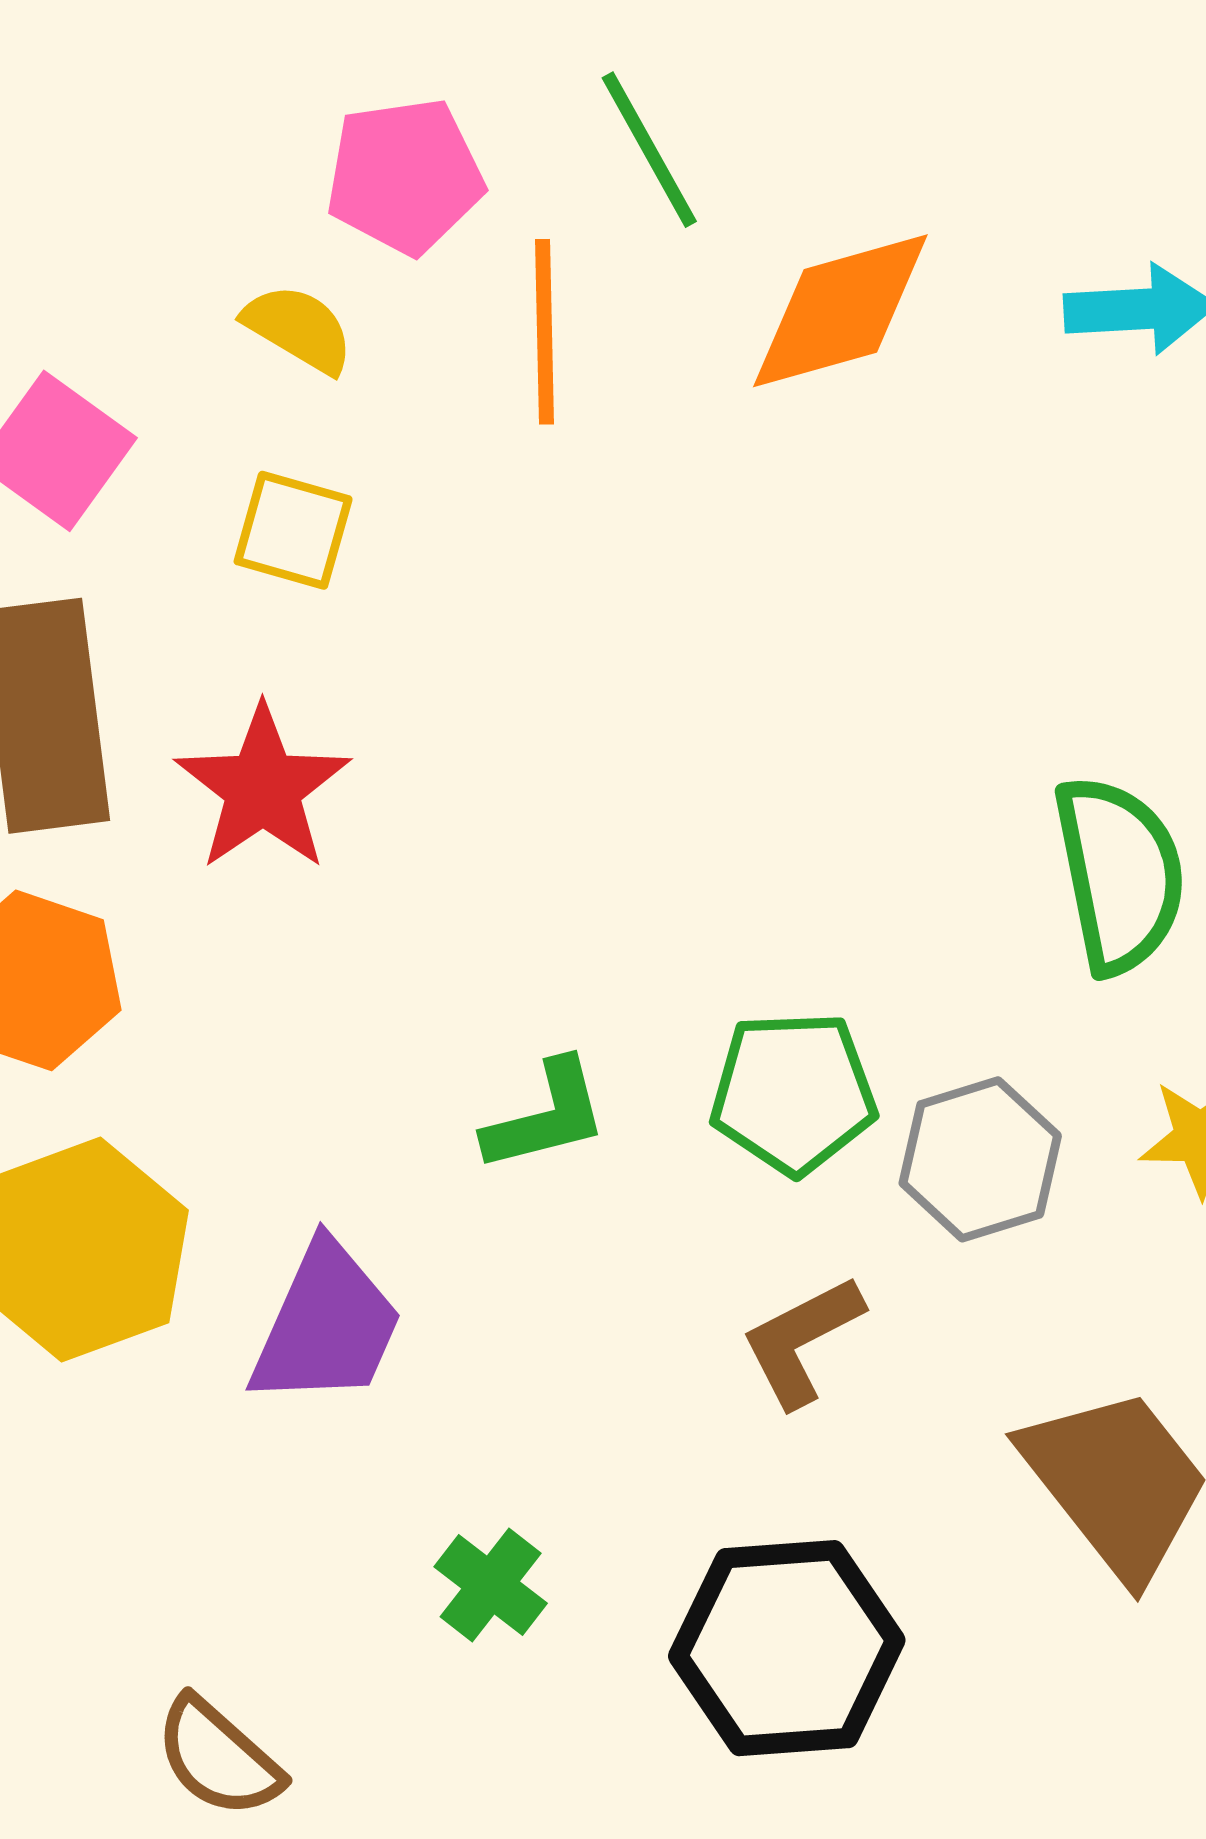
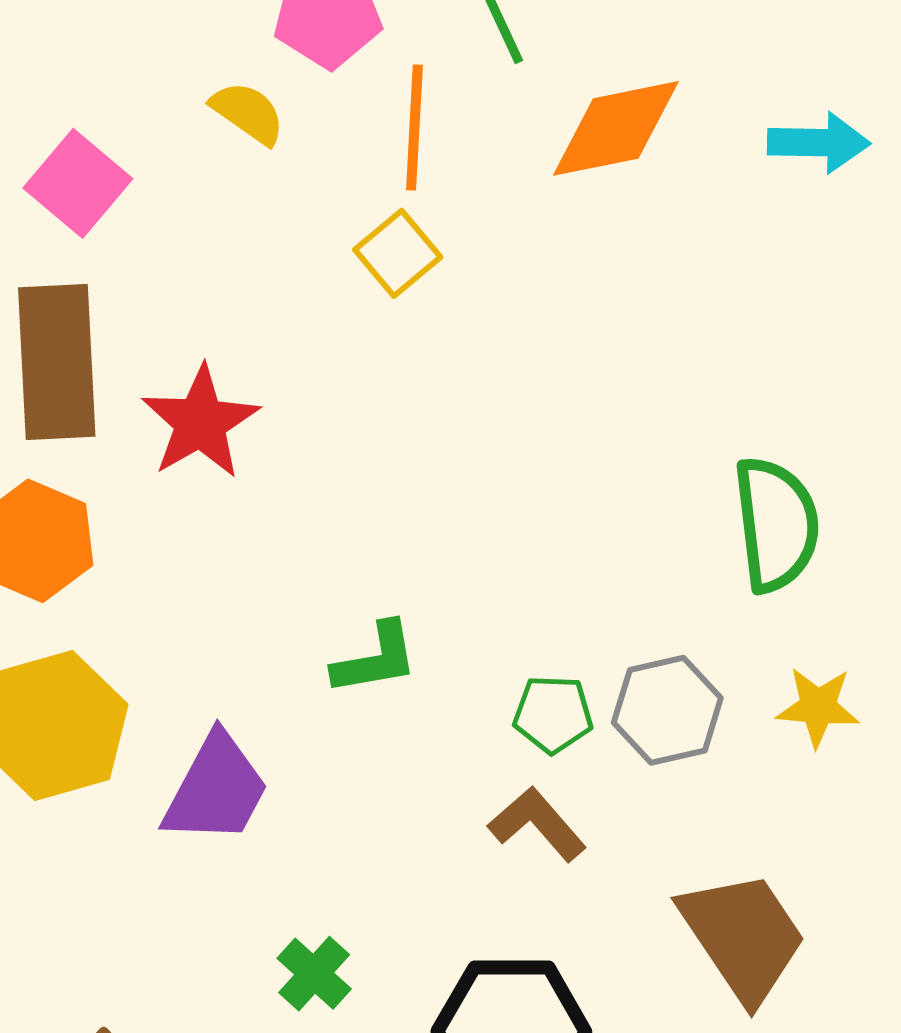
yellow square: (293, 530) -> (398, 253), moved, turned 30
green pentagon: (793, 1093) -> (553, 714), moved, size x0.7
brown L-shape: (802, 1341) -> (537, 824), turned 72

